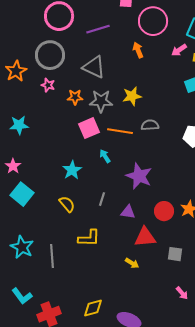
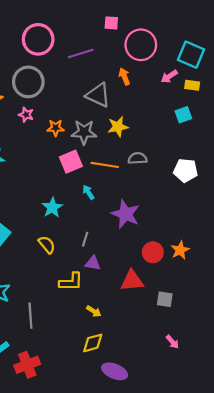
gray triangle: (94, 67) -> (98, 95), moved
purple triangle: (128, 212) -> (93, 263), moved
gray line: (52, 256) -> (30, 316), moved
yellow arrow: (132, 263) -> (94, 311), moved
yellow diamond: (93, 308) -> (93, 343), moved

